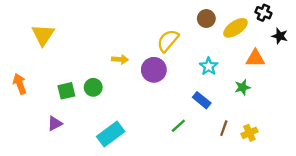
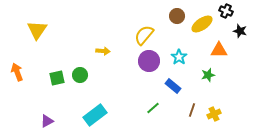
purple circle: (154, 70) -> (149, 61), moved
purple triangle: (55, 123) -> (47, 121), moved

